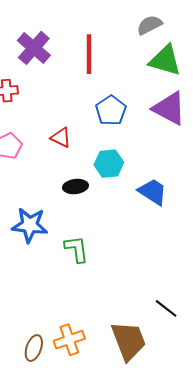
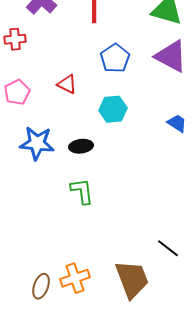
black ellipse: (75, 187) -> (81, 146), moved
blue trapezoid: (153, 192) -> (177, 123), moved, size x0.7
blue star: (30, 225) -> (37, 143), moved

